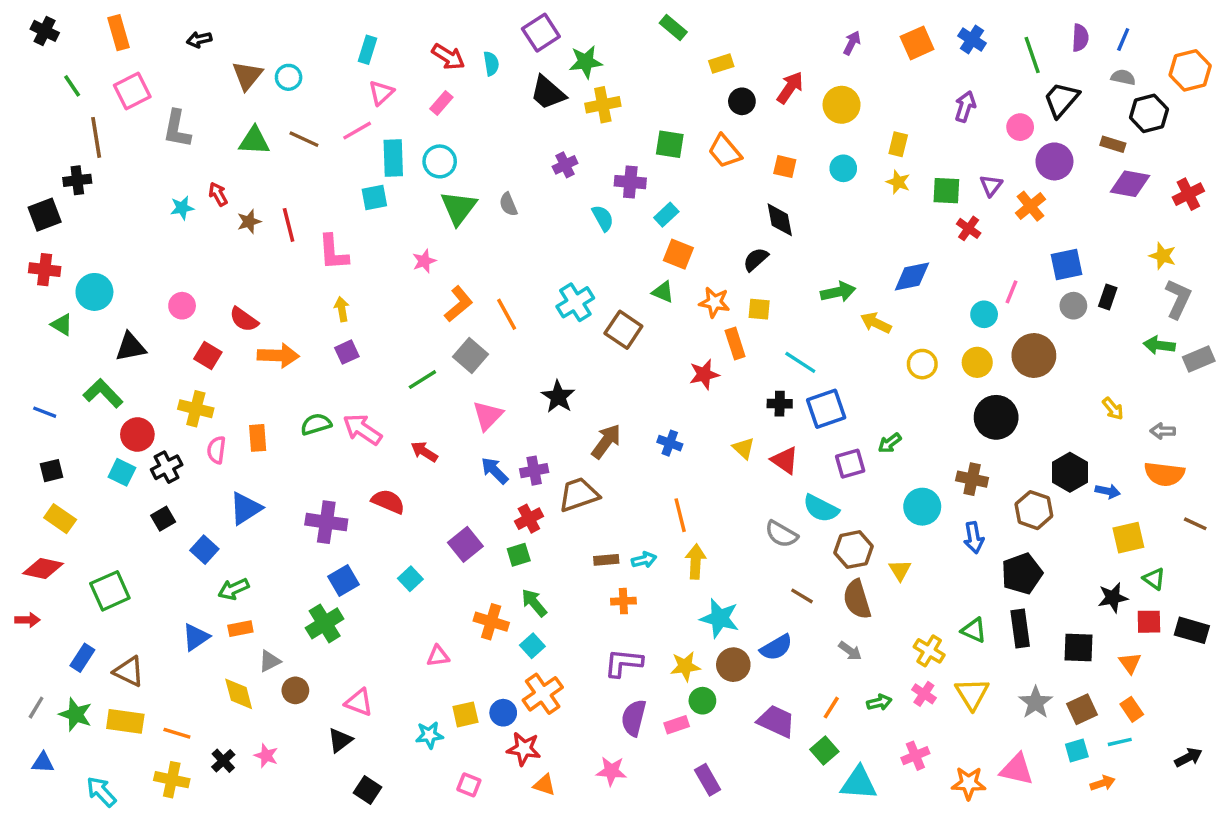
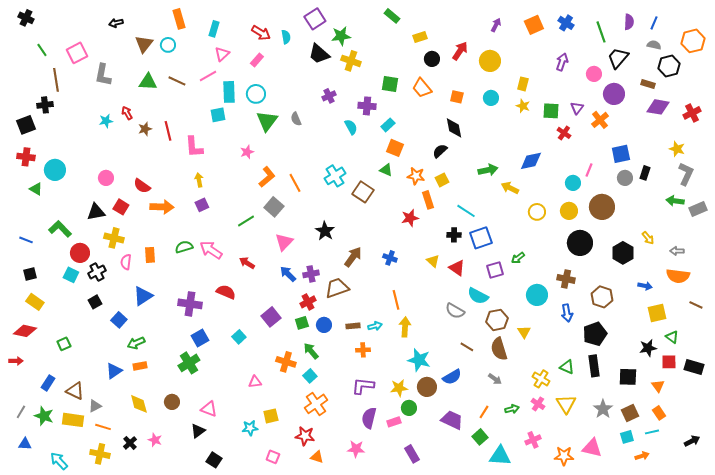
orange rectangle: (118, 33) -> (179, 19), moved
yellow cross: (603, 105) -> (351, 61), turned 30
yellow square: (759, 309) -> (442, 180), turned -32
black triangle: (131, 347) -> (96, 212), moved
black hexagon: (1070, 472) -> (623, 253), moved
green square: (110, 591) -> (64, 344), size x0.6
gray triangle: (270, 661) -> (95, 406), moved
blue circle: (503, 713) -> (324, 325), moved

